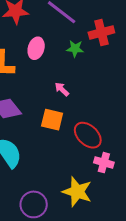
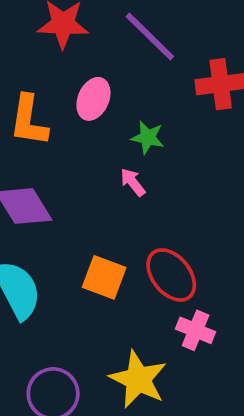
green star: (75, 49) -> (148, 138), moved
orange square: (52, 120) -> (104, 277), moved

